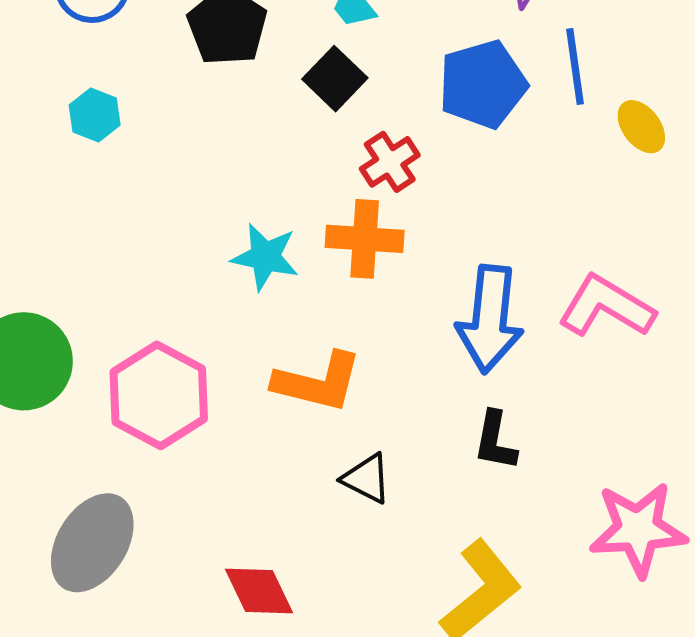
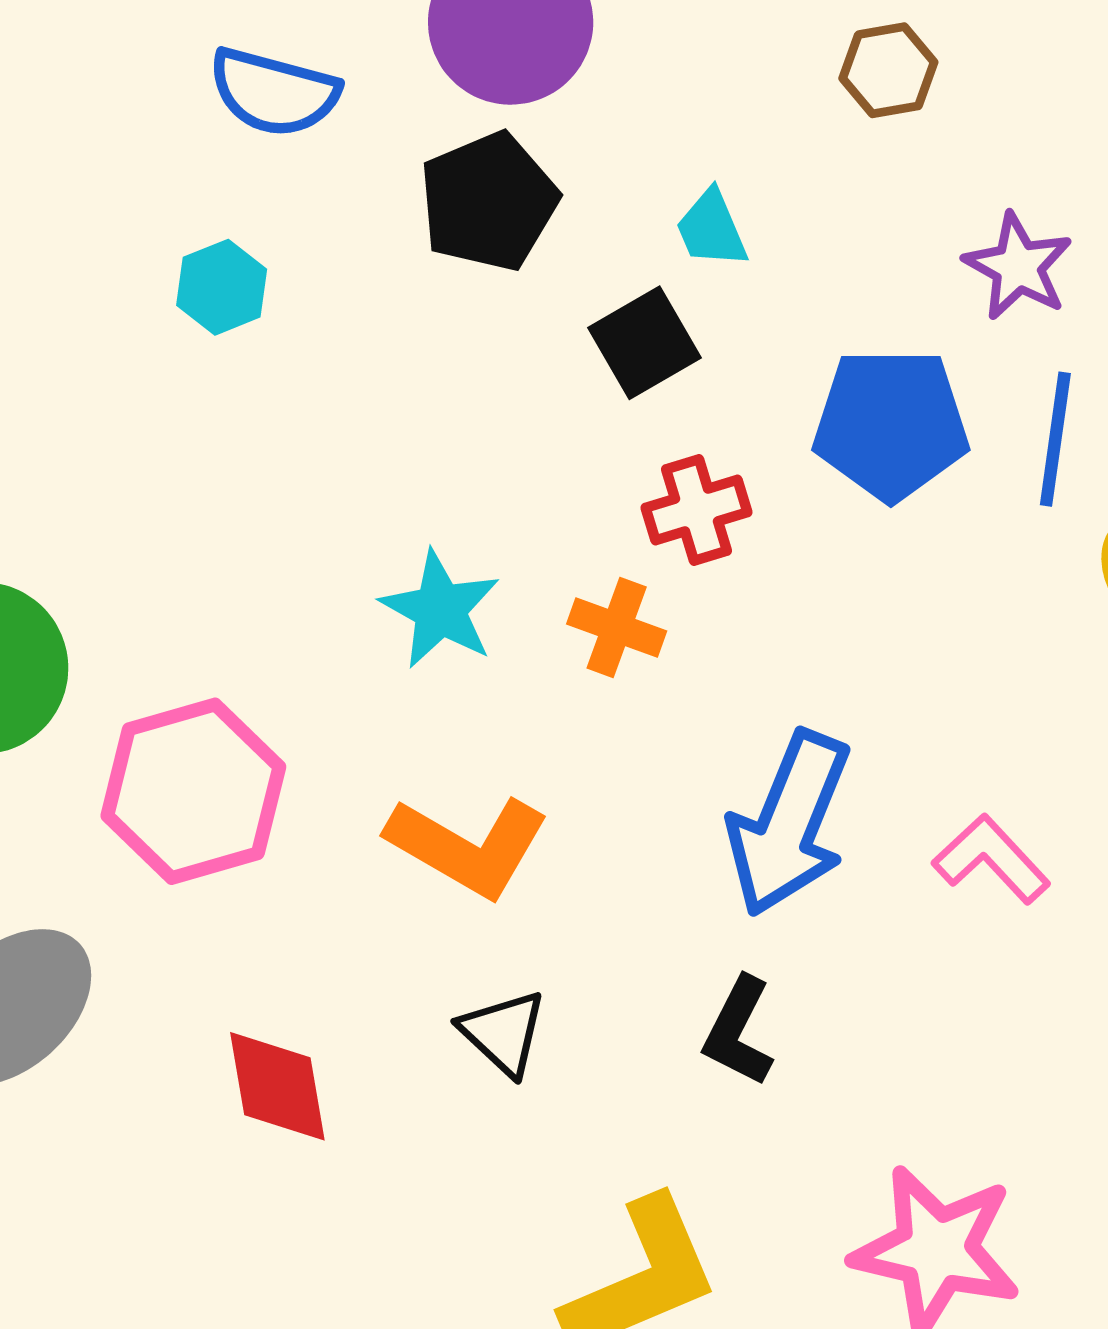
orange cross: (365, 239) -> (617, 627), size x0.7
pink L-shape: (606, 306) -> (991, 859), size x0.7
red diamond: (259, 591) -> (277, 1086), moved

